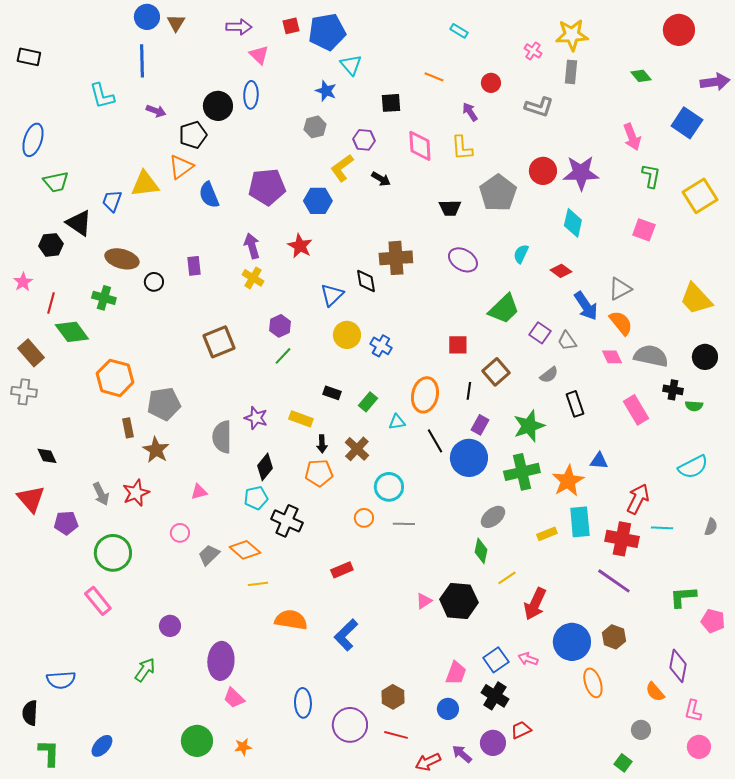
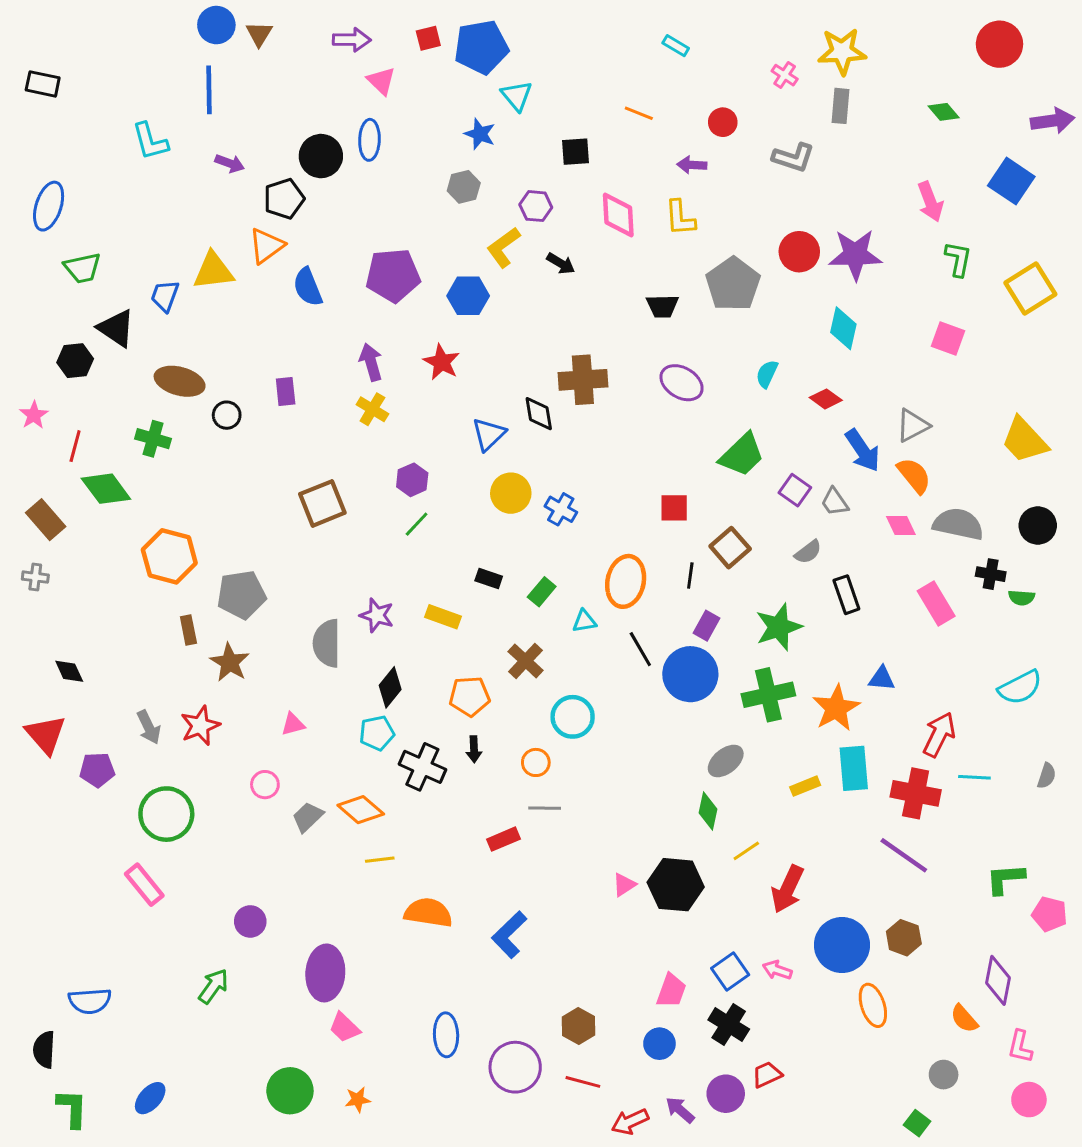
purple arrow: (470, 112) -> (692, 165), turned -54
gray cross: (24, 392) -> (35, 577), size x0.7
black arrow: (322, 444) -> (474, 749), moved
gray line: (404, 524) -> (545, 808), moved

